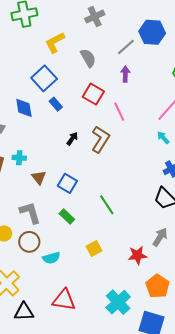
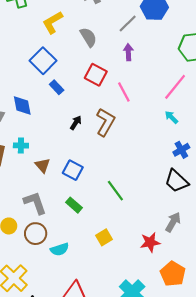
blue diamond: (24, 108) -> (22, 105), moved

